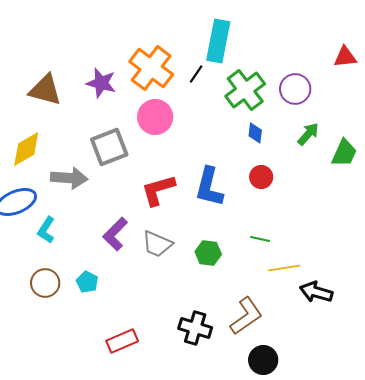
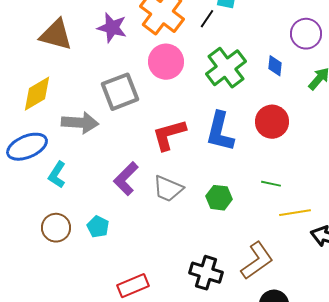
green cross: (245, 90) -> (226, 68), moved
blue diamond: (255, 133) -> (275, 66), moved
red circle: (261, 177) -> (272, 122), size x1.4

